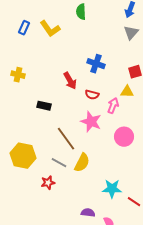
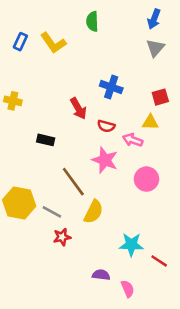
pink arrow: (113, 106) -> (133, 140), turned -91
gray line: (59, 163) -> (52, 212), moved
red star: (48, 183) -> (62, 237), moved

